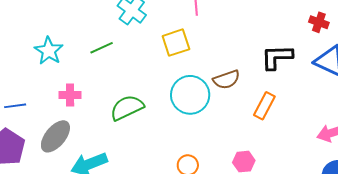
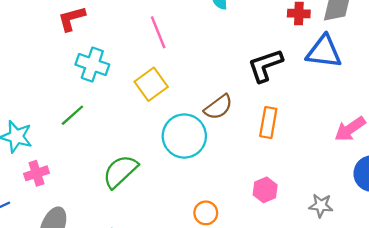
pink cross: (70, 95) -> (36, 173), moved

